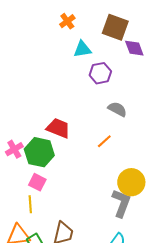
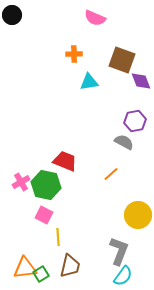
orange cross: (67, 21) -> (74, 54), turned 35
purple hexagon: (100, 73) -> (135, 121), moved
gray L-shape: (121, 203) -> (119, 251), moved
yellow line: (30, 204) -> (58, 237), moved

